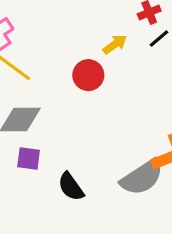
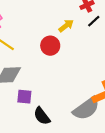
purple square: (29, 158) -> (24, 97), moved

